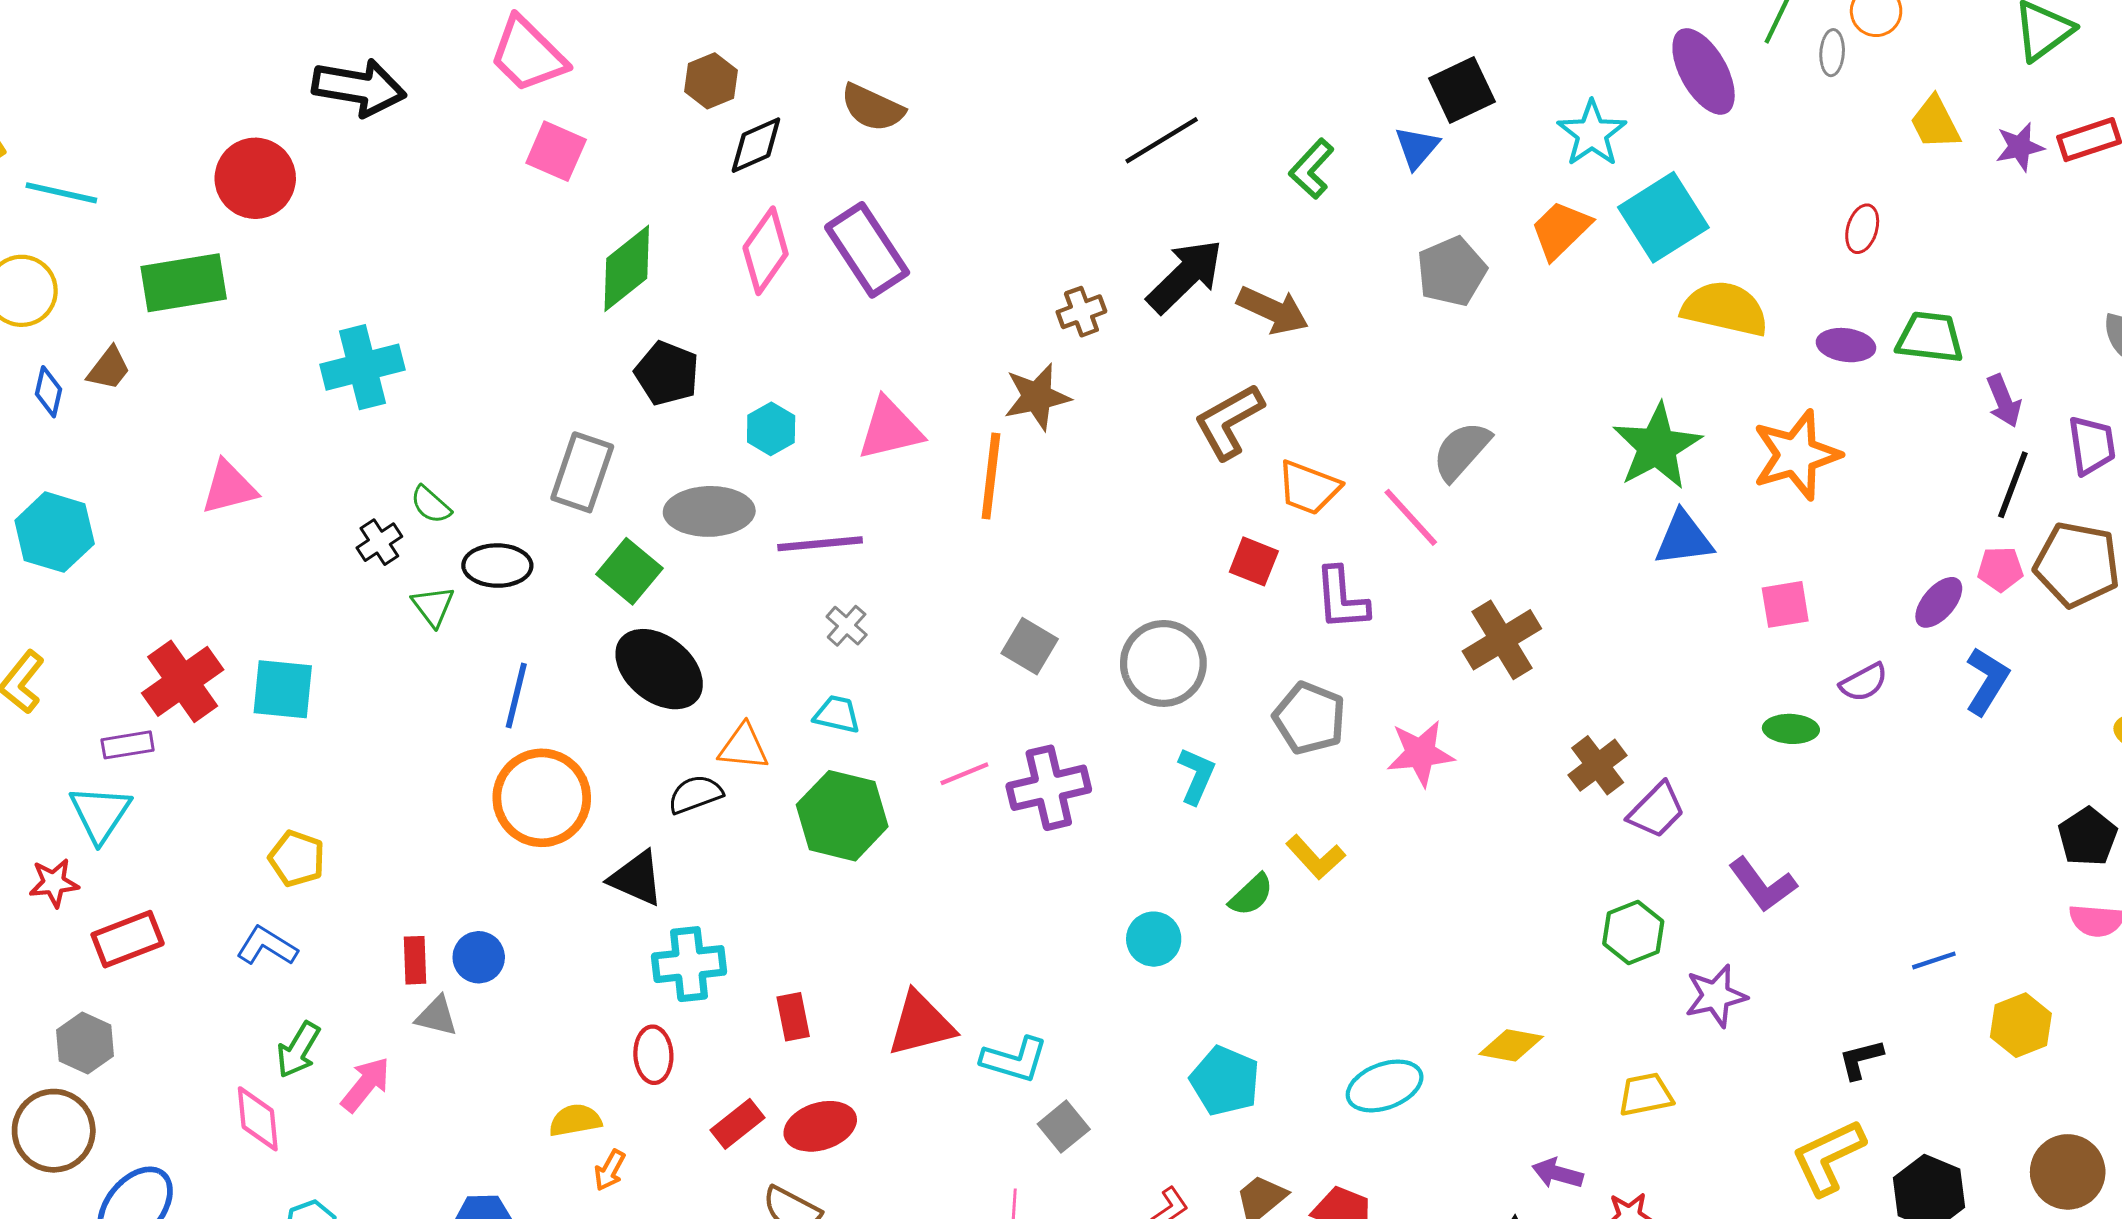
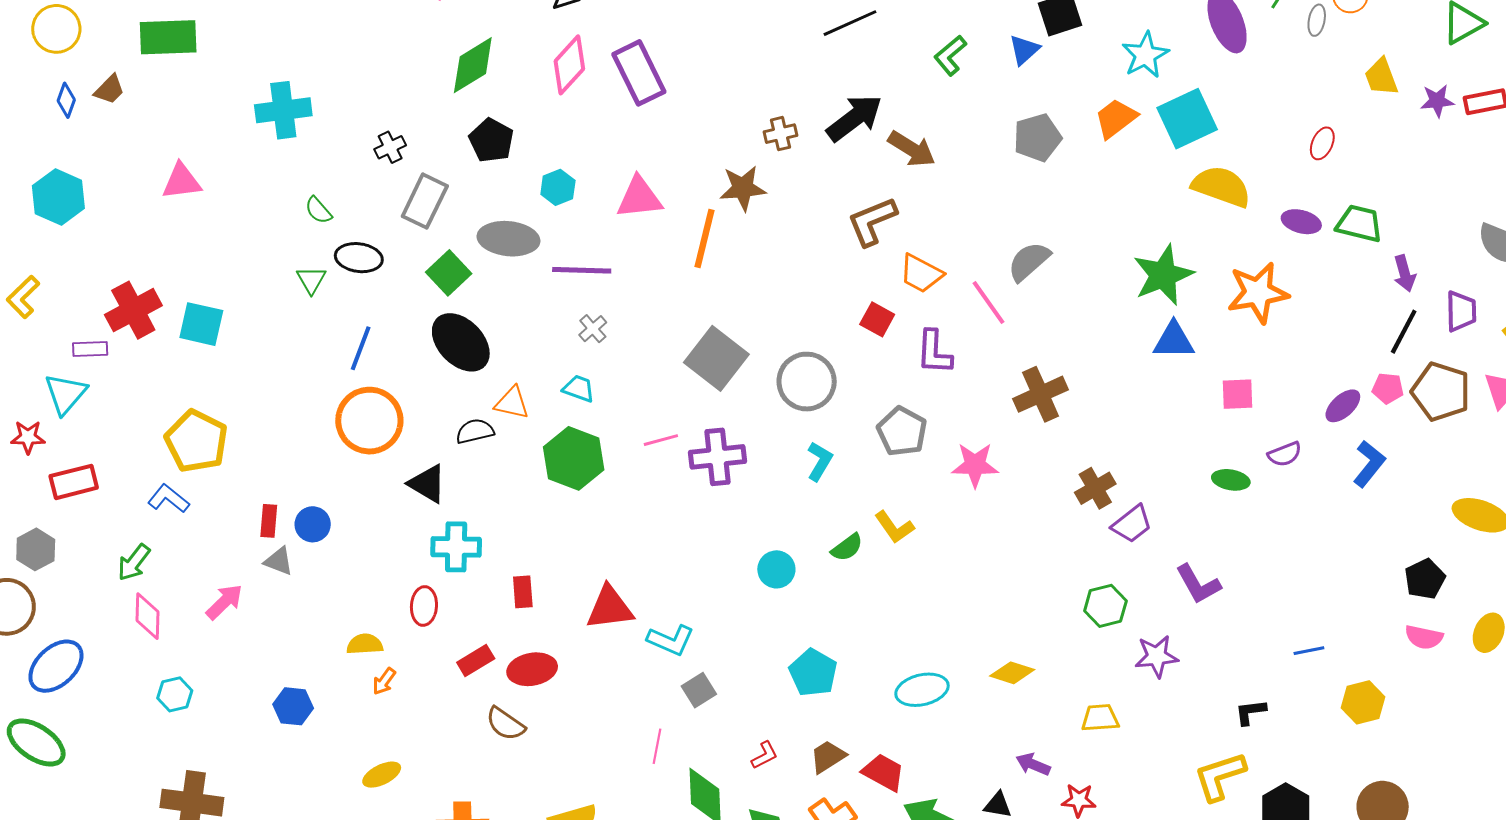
black cross: (379, 542) -> (390, 147), moved
gray square: (1030, 646) -> (716, 358), size x1.6
yellow pentagon: (297, 858) -> (196, 441), size x1.6
green arrow: (298, 1050) -> (134, 562), moved

